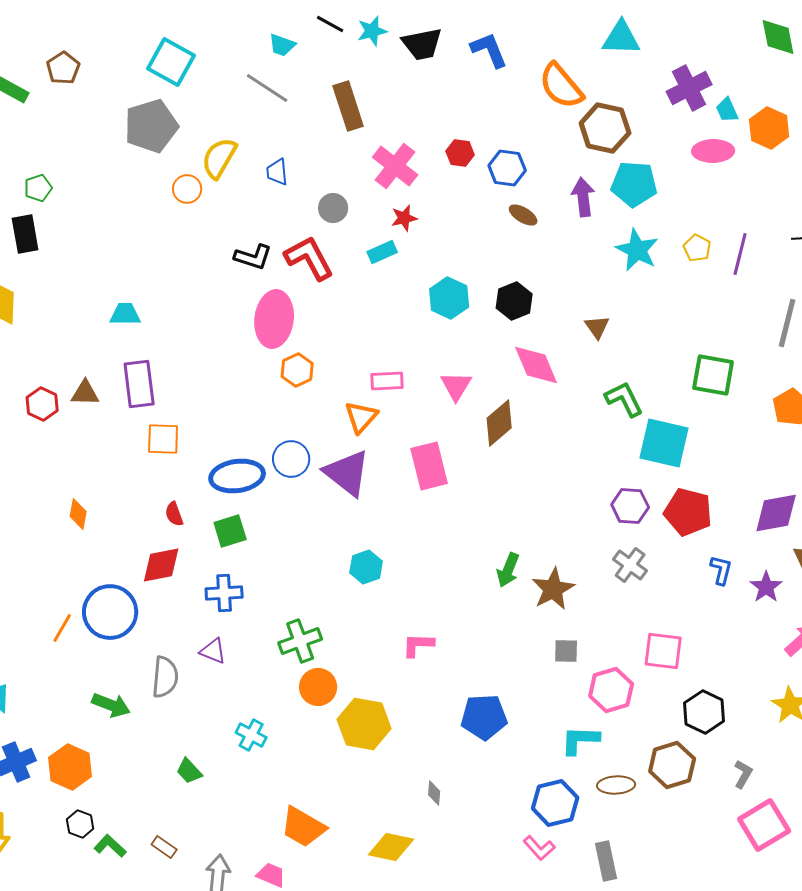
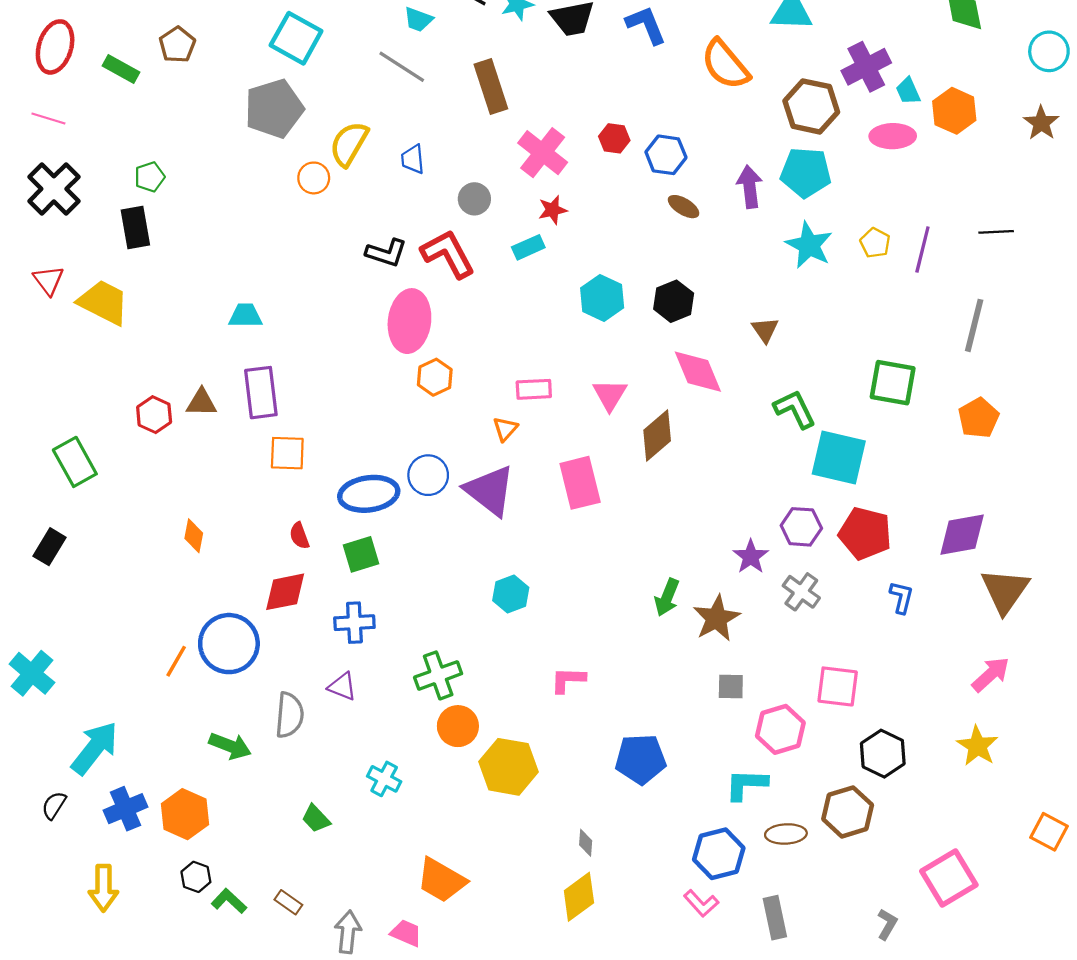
brown hexagon: (605, 128) -> (811, 106), moved
orange triangle: (361, 417) -> (505, 429), size x0.7
purple star: (766, 587) -> (751, 557), moved
gray L-shape: (743, 774) -> (887, 924), moved
yellow diamond: (391, 847) -> (579, 897), moved, turned -48

